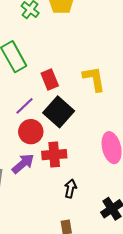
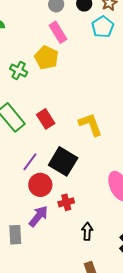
red rectangle: (50, 80) -> (46, 119), moved
red cross: (54, 155) -> (66, 202), size x0.7

